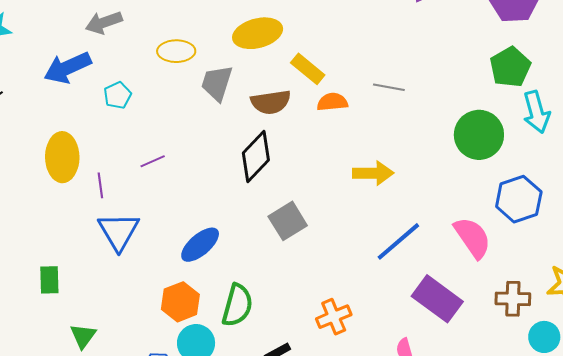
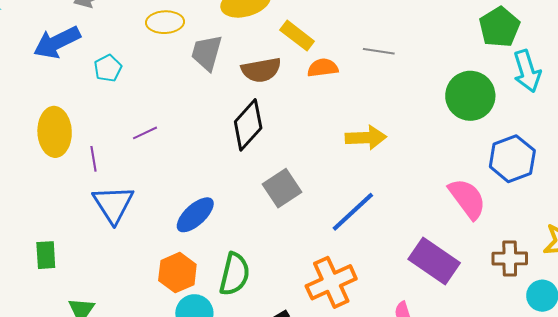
blue line: (398, 241) -> (353, 212), moved
orange cross: (334, 317) -> (331, 282), size x1.4

